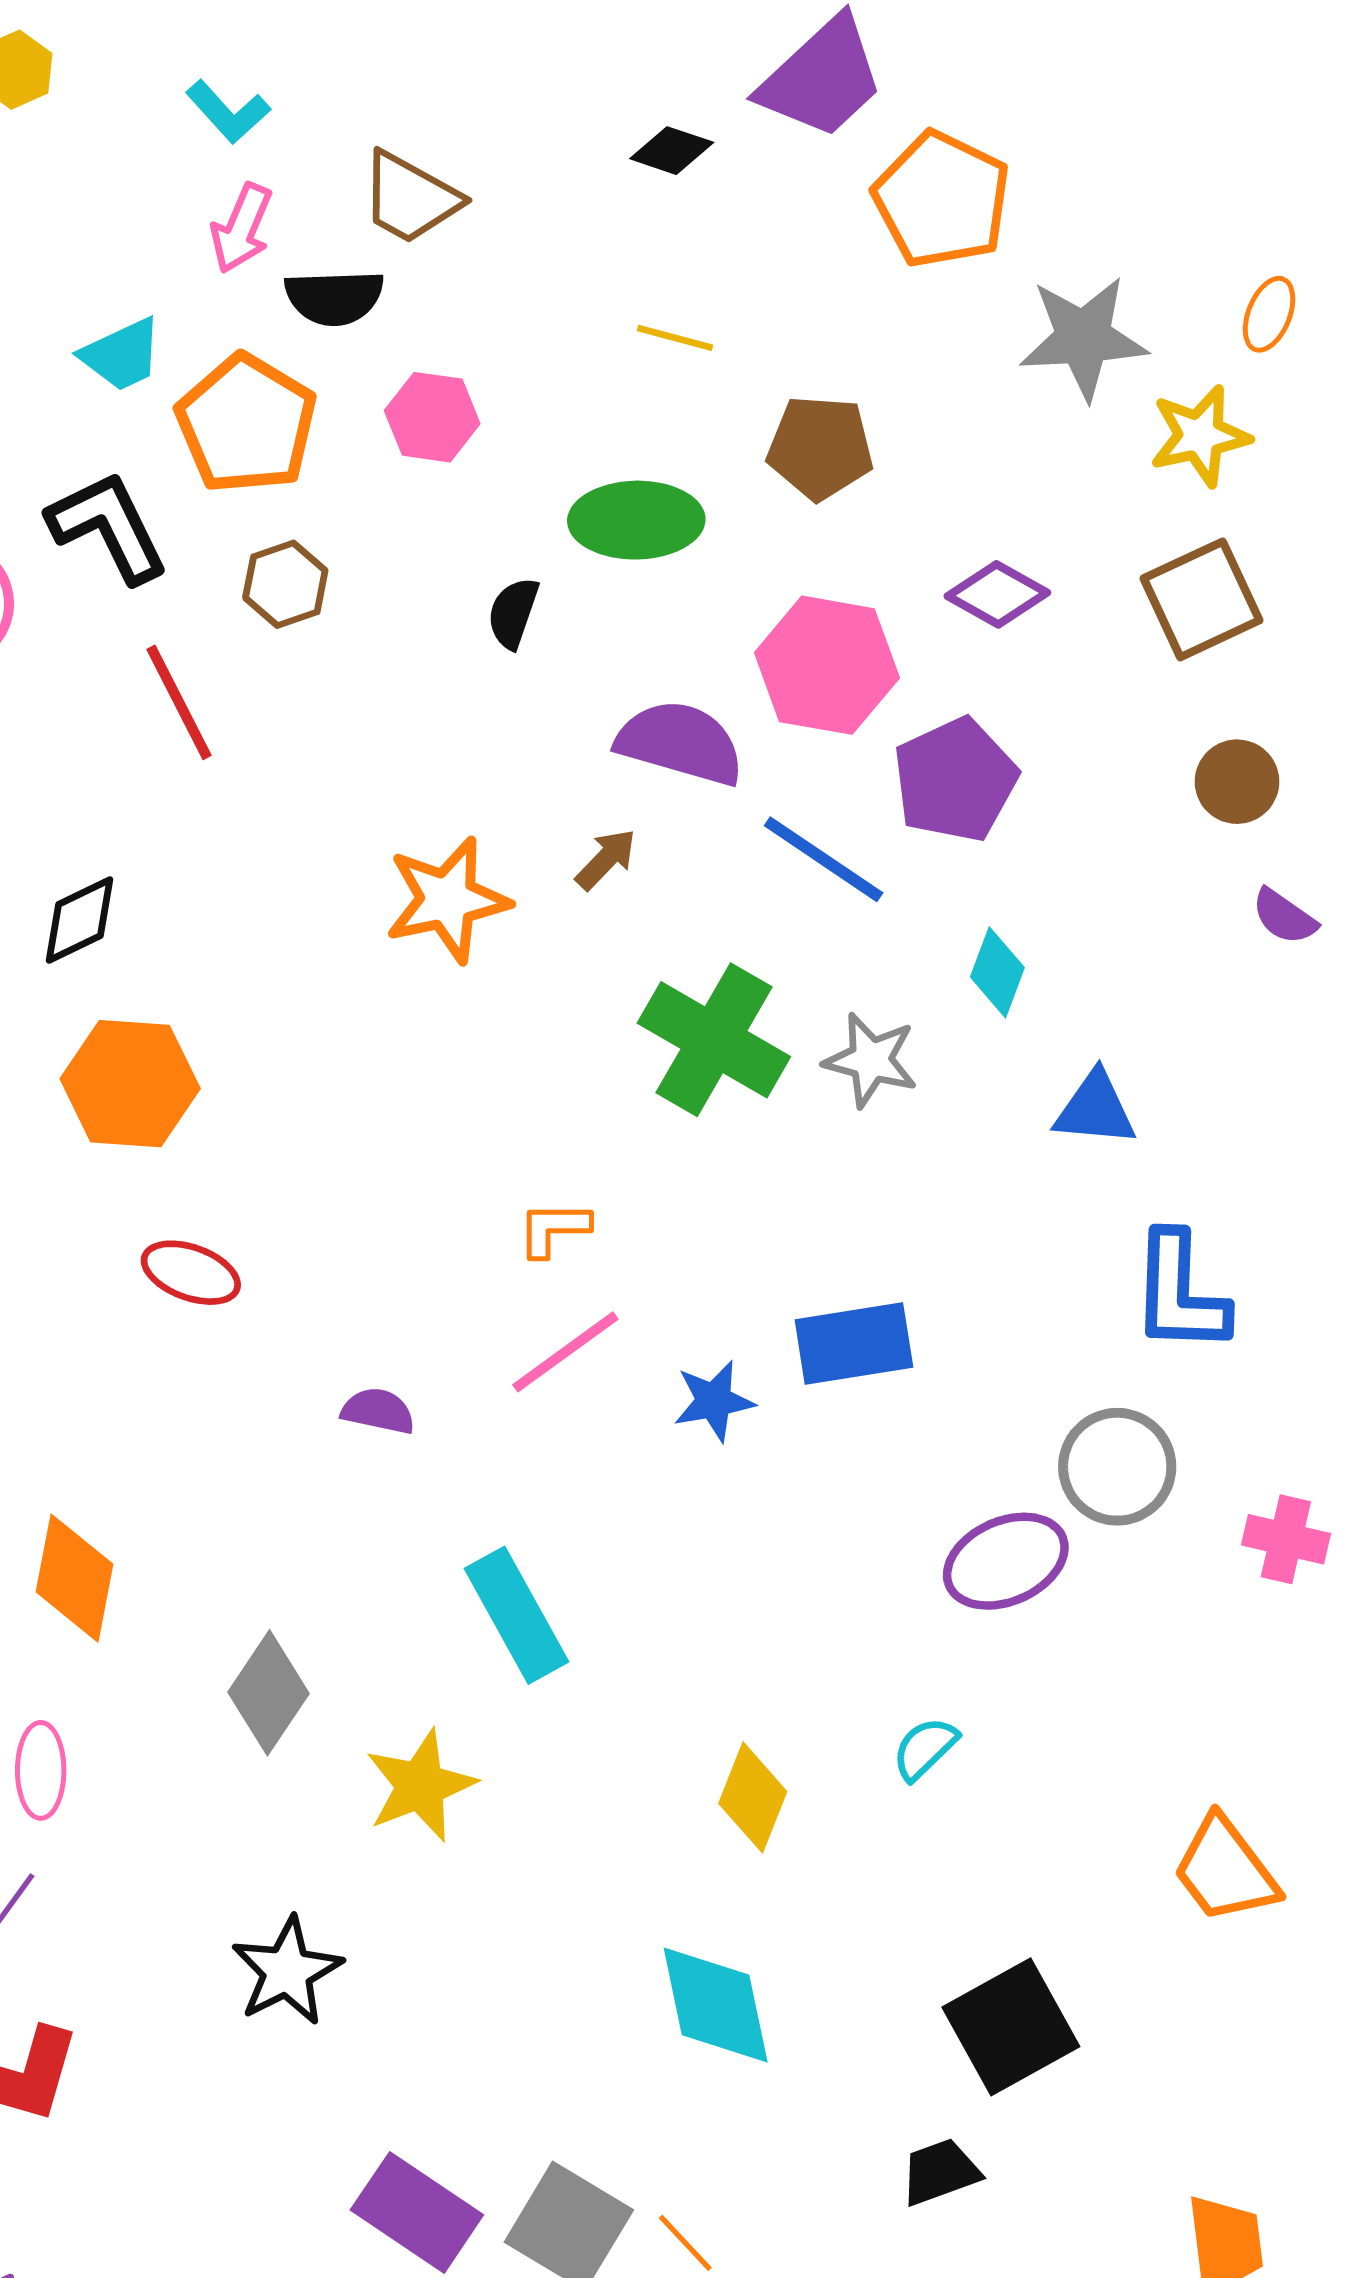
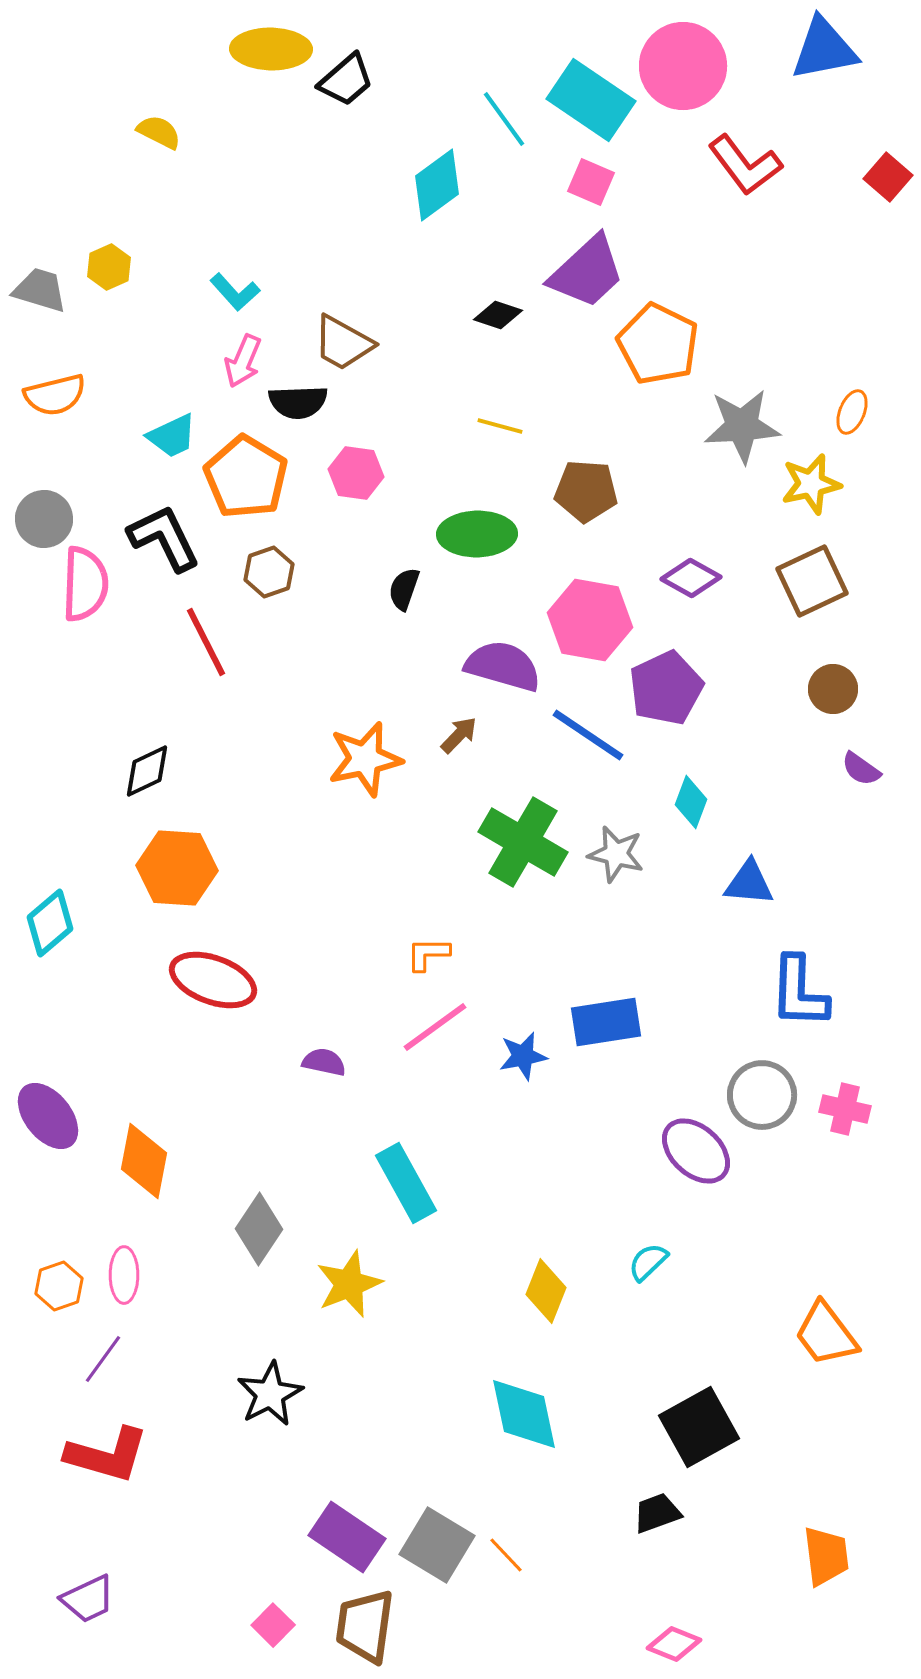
red ellipse: (191, 1273) -> (213, 980), size x1.5
pink cross: (1286, 1539) -> (845, 1109), moved
purple ellipse: (1006, 1561) -> (696, 1151), turned 66

